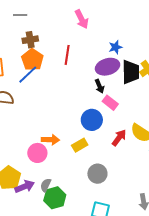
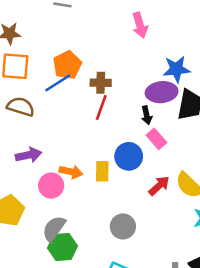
brown cross: (30, 40) -> (101, 83), moved
blue star: (115, 47) -> (176, 69), size x1.5
red line: (67, 55) -> (101, 107), moved
yellow rectangle: (80, 145) -> (102, 171), moved, turned -70
gray semicircle: (46, 185) -> (54, 229), size x1.5
purple arrow: (25, 186) -> (28, 155), moved

